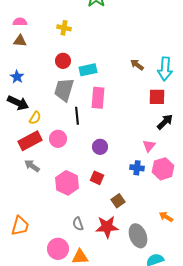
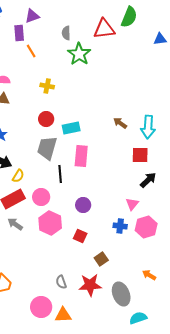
pink hexagon: (67, 183) -> (50, 223), moved

